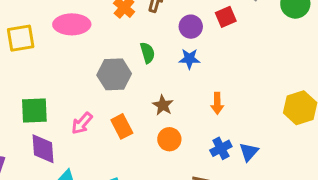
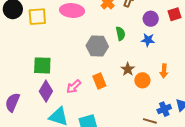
pink arrow: (82, 123) -> (74, 87), moved
orange circle: (169, 139) -> (142, 80), moved
blue cross: (221, 148) -> (164, 109), moved
purple diamond: (43, 149) -> (46, 91), turned 30

